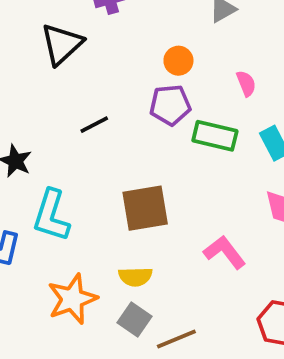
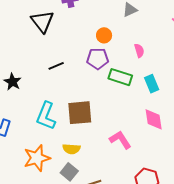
black triangle: (62, 44) -> (42, 21), turned -30
cyan L-shape: (51, 215) -> (46, 116), moved

